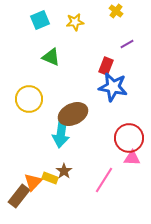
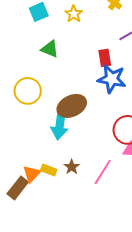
yellow star: (75, 22) -> (74, 14), turned -30
red rectangle: (106, 66) -> (105, 58), turned -30
brown star: (64, 171) -> (72, 167), moved

